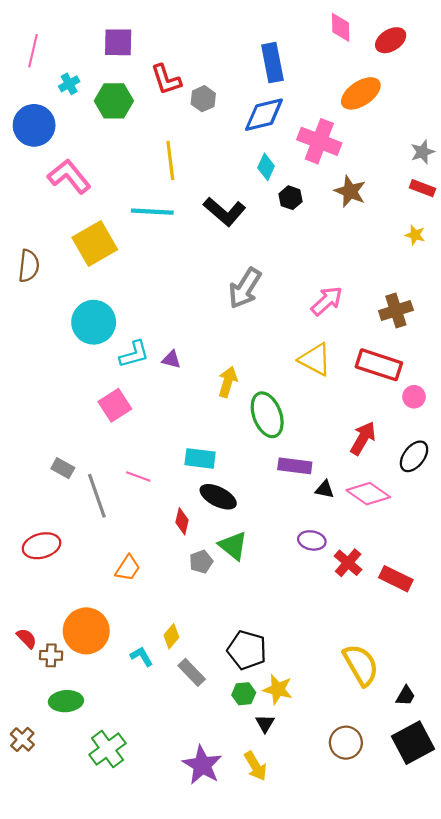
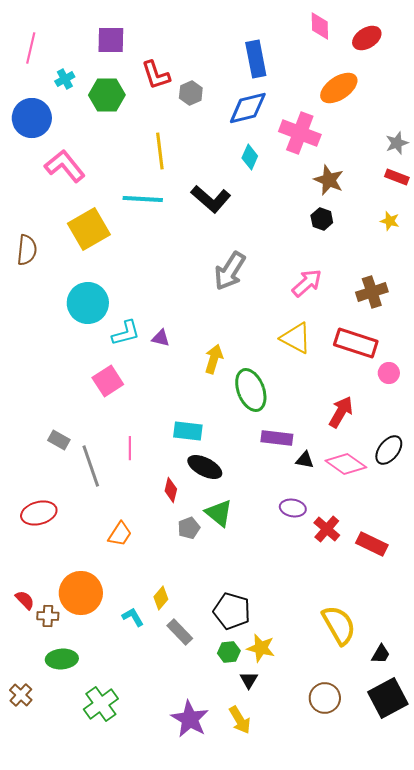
black hexagon: (291, 198) -> (322, 219), moved
black ellipse: (414, 456) -> (389, 450), moved
pink line: (138, 477) -> (130, 448), turned 70

